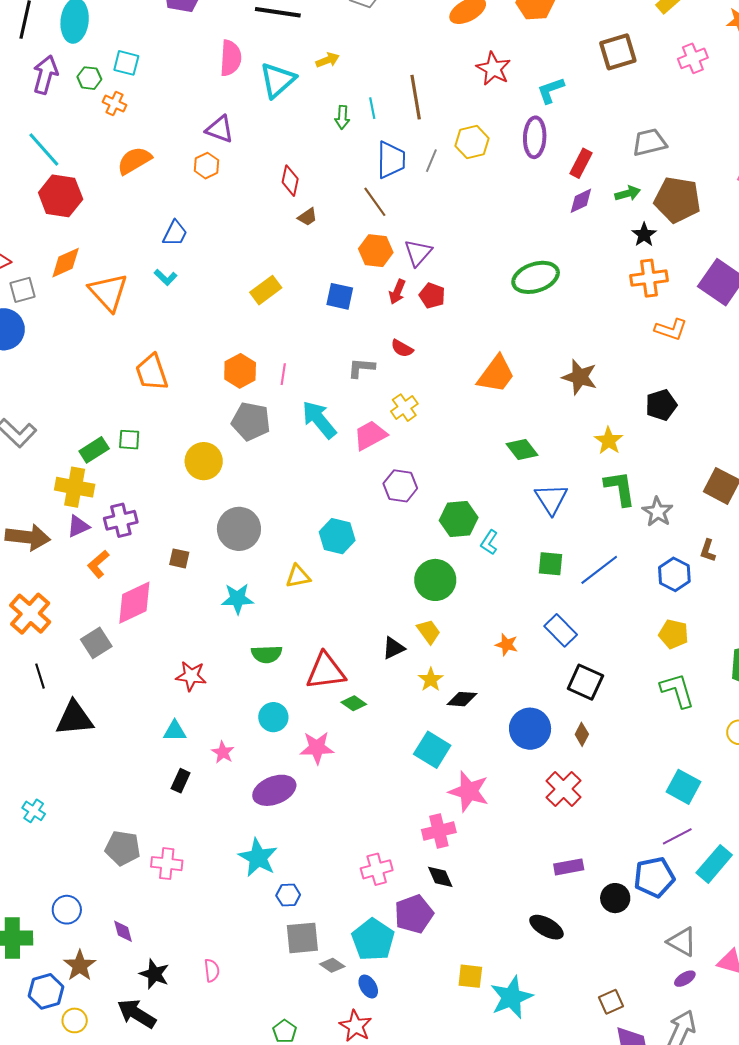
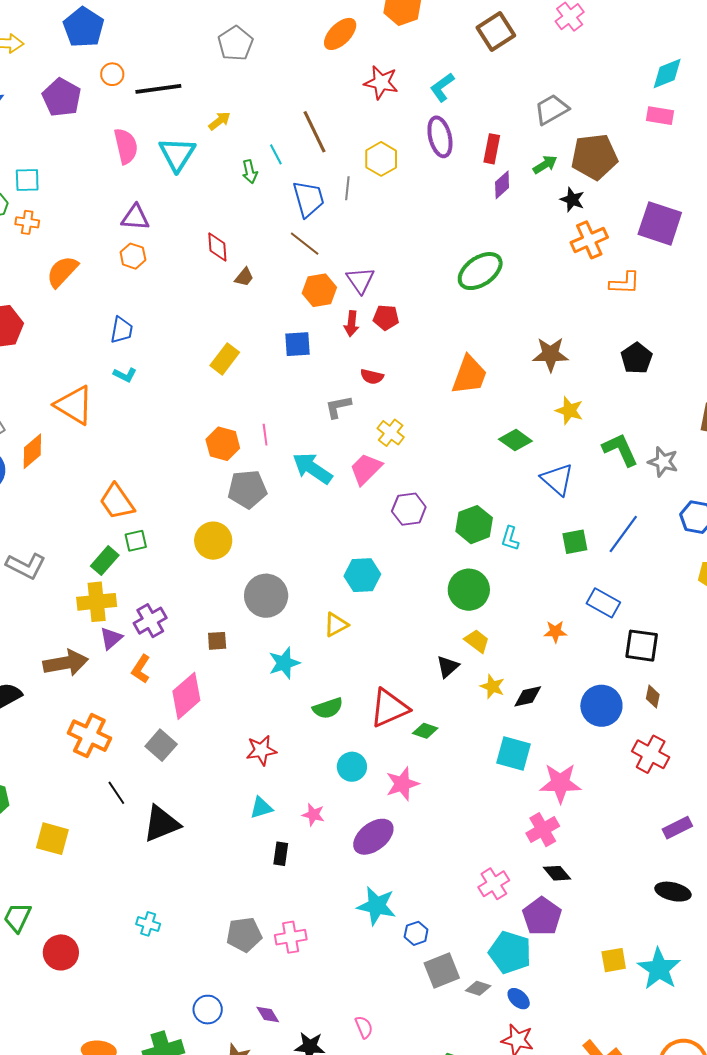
orange diamond: (66, 263) -> (32, 451), moved
orange trapezoid: (152, 372) -> (117, 502), moved
yellow star: (609, 441) -> (569, 410), moved

